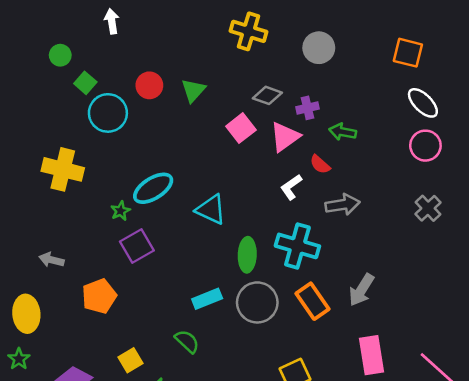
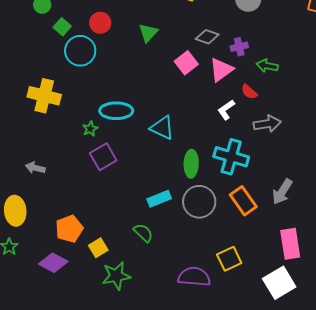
red circle: (149, 85) -> (100, 23), moved
cyan ellipse: (153, 188) -> (116, 111), turned 32
orange pentagon: (99, 296) -> (69, 229), moved

